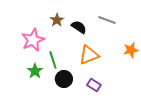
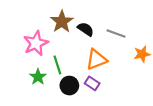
brown star: (57, 20) -> (62, 22), size x1.5
gray line: (107, 20) -> (116, 33), moved
purple rectangle: (94, 85) -> (92, 83), moved

